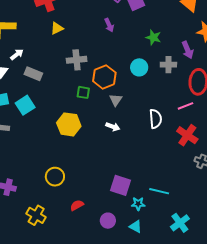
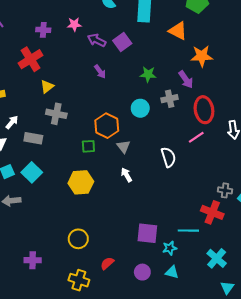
gray cross: (77, 60) -> (56, 114), moved, turned 30
white arrow: (113, 127) -> (126, 175), turned -128
red cross: (187, 135) -> (212, 212), moved
yellow cross: (36, 215) -> (79, 280), moved

